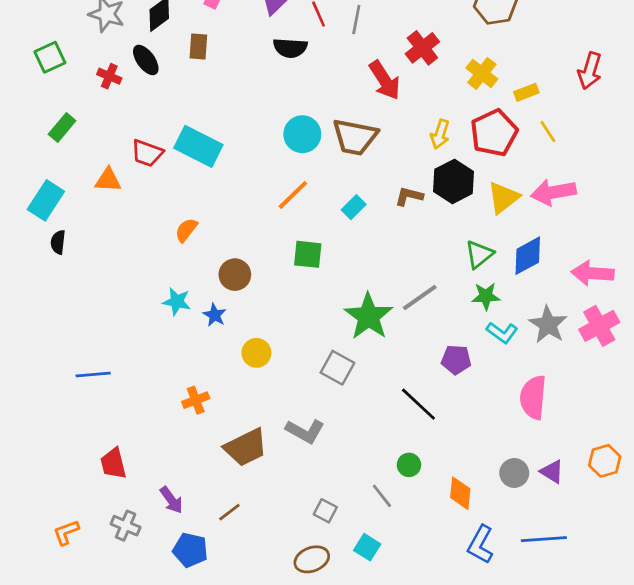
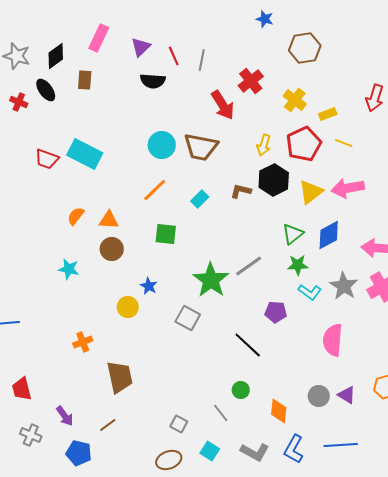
yellow line: (548, 132) -> (344, 143), turned -36
orange triangle: (108, 180) -> (109, 220), moved
blue star: (215, 315) -> (149, 286), moved
gray L-shape: (305, 431) -> (255, 452), moved
brown trapezoid: (246, 447) -> (120, 377), turned -76

